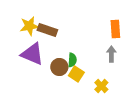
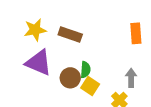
brown rectangle: (47, 30) -> (70, 35), moved
gray arrow: (111, 54) -> (131, 78), moved

